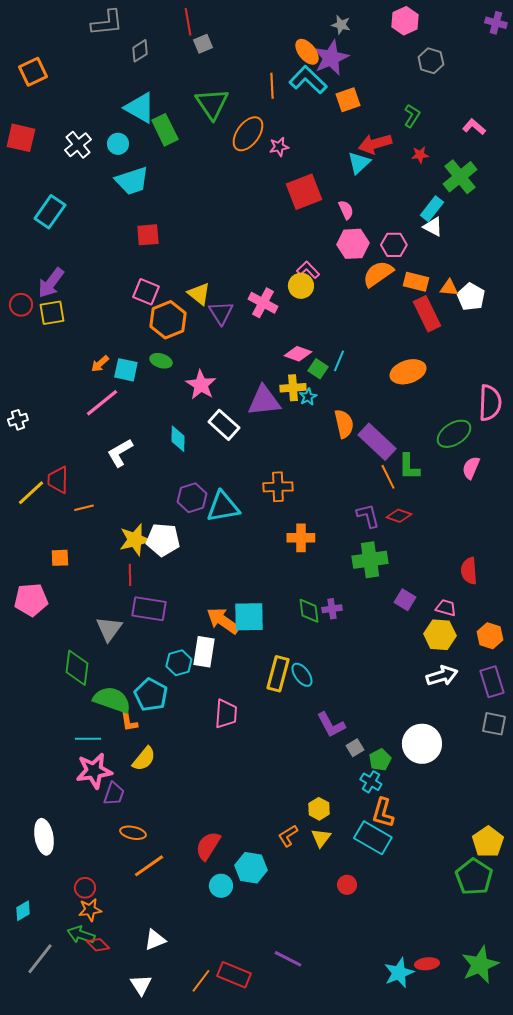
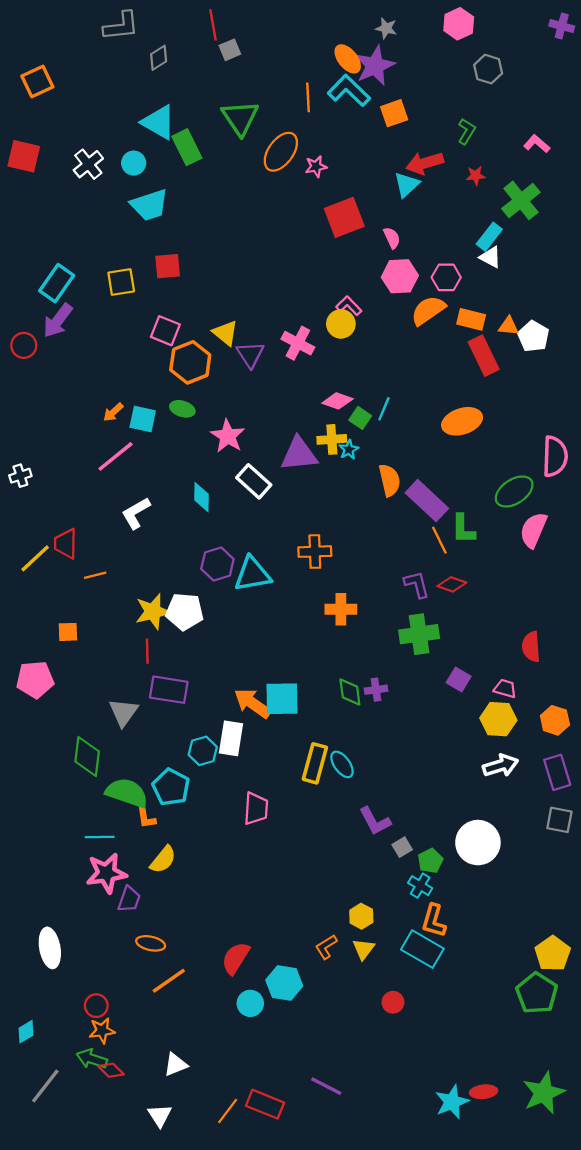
cyan rectangle: (50, 212) -> (57, 283), moved
yellow square: (52, 313) -> (121, 282), moved
pink semicircle: (471, 468) -> (533, 530), size x1.4

